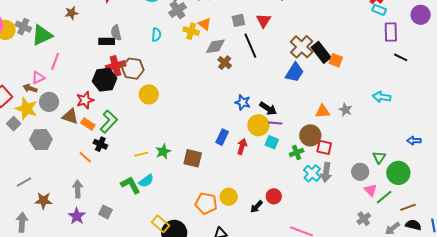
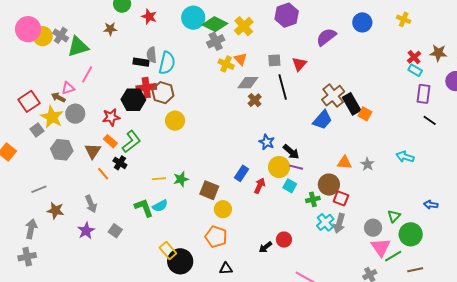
cyan semicircle: (156, 35) -> (167, 63), moved, size x1.6
brown triangle: (70, 116) -> (93, 151), moved, turned 36
gray arrow: (78, 189) -> (91, 204), turned 150
pink triangle: (371, 190) -> (381, 247), size x1.5
yellow circle: (229, 197) -> (223, 209), moved

